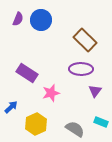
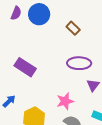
brown rectangle: (85, 40) -> (73, 28), moved, size x0.6
pink star: (51, 93) -> (65, 101), moved

